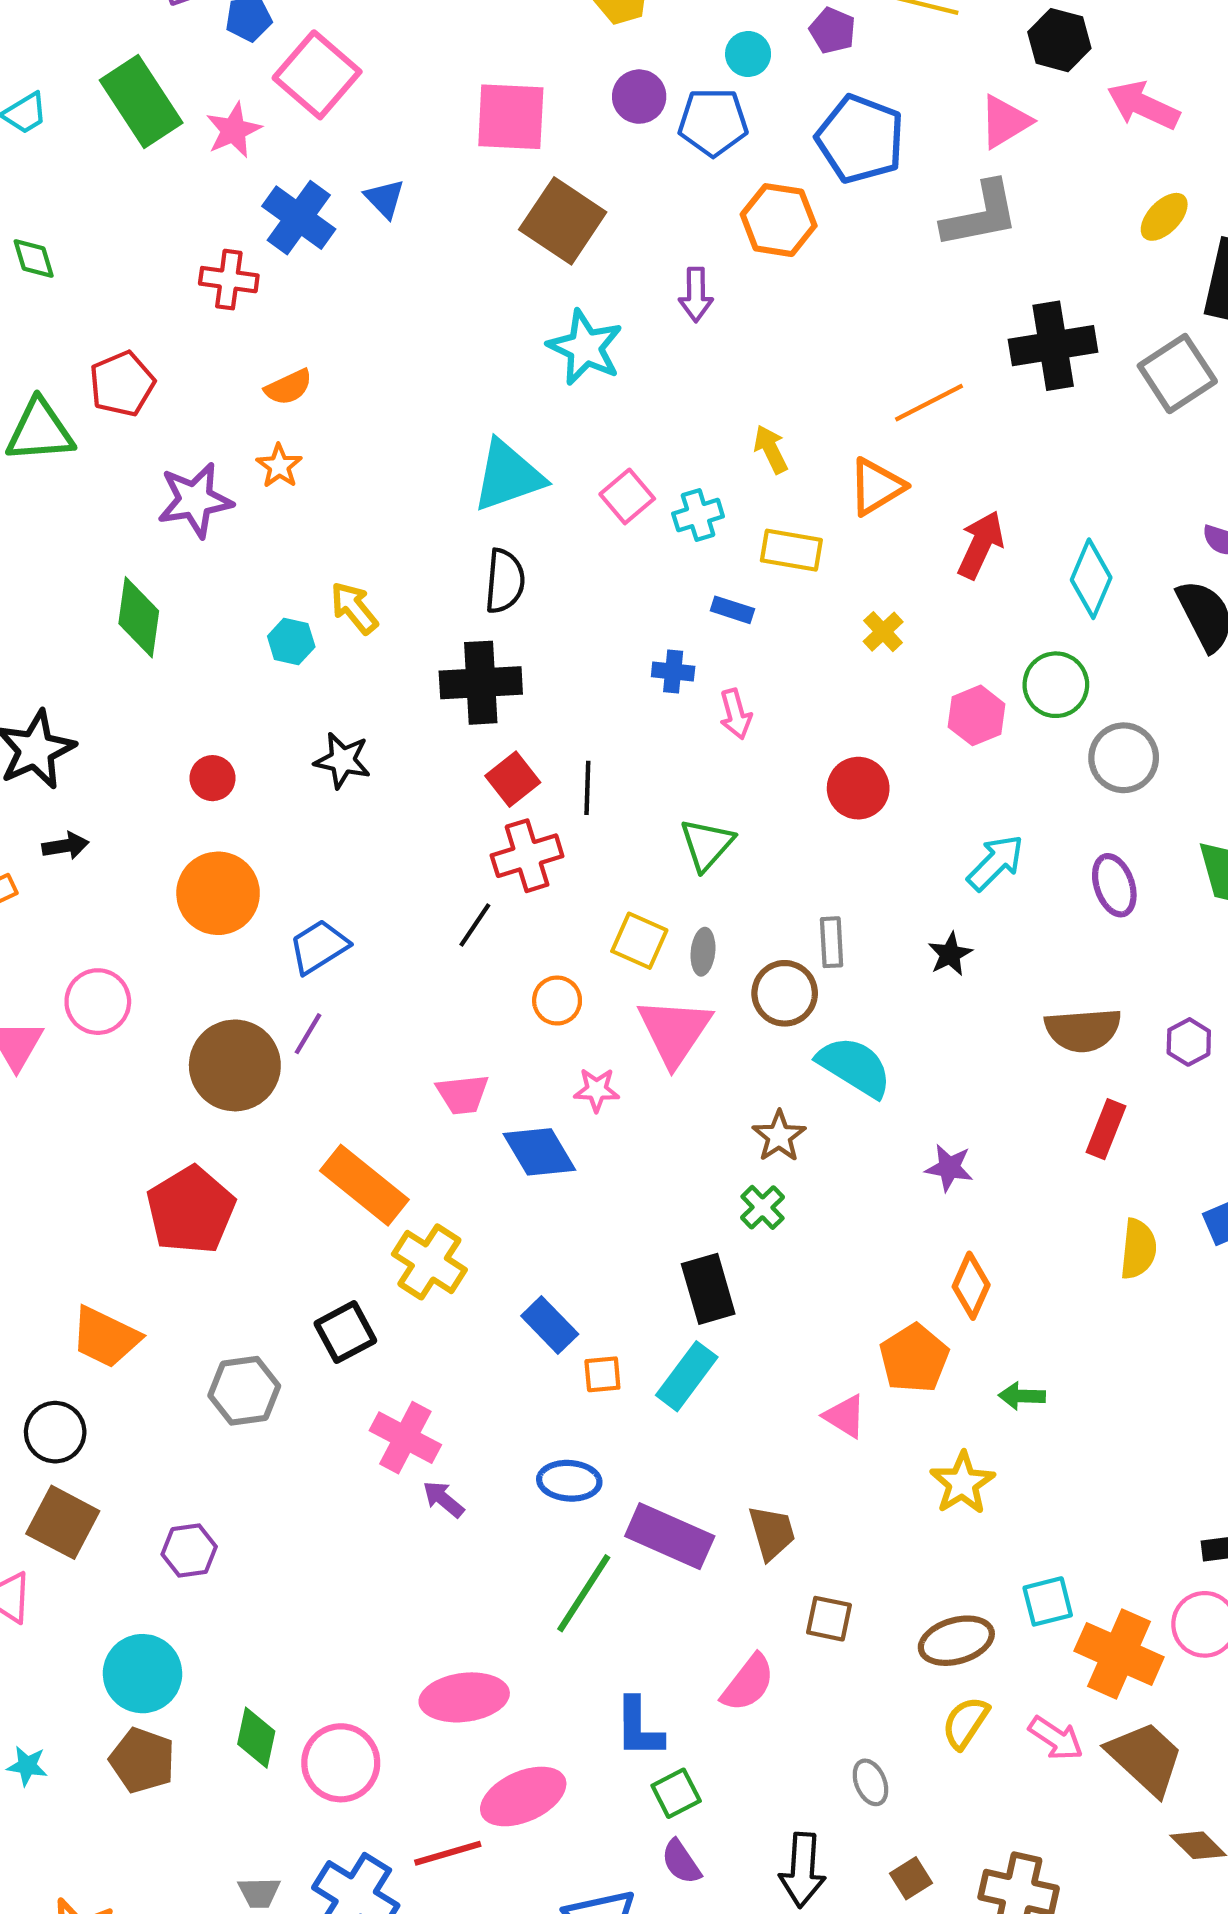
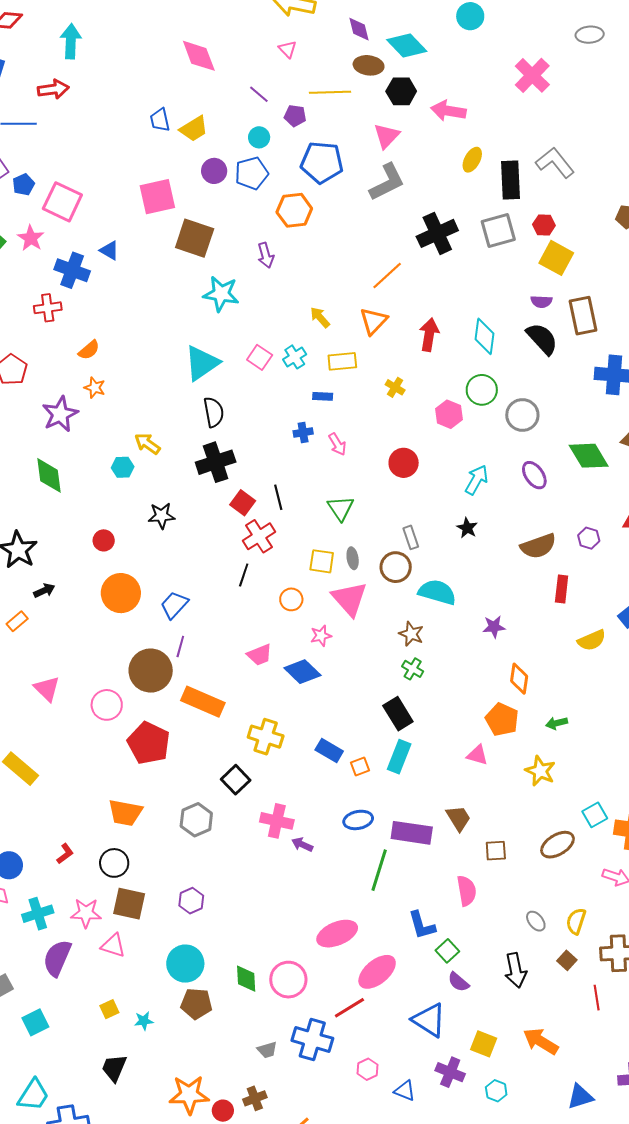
gray square: (1177, 374) -> (498, 230), turned 33
pink circle: (98, 1002) -> (107, 705), moved
orange rectangle: (364, 1185) -> (203, 702), moved
yellow semicircle: (1138, 1249) -> (592, 640), turned 76
pink semicircle: (748, 1683) -> (467, 891), turned -32
yellow semicircle: (965, 1723) -> (576, 921), moved

